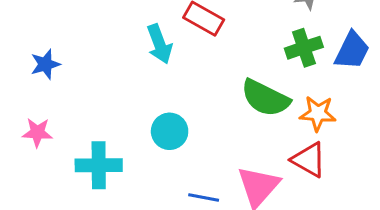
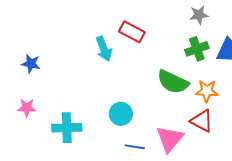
blue star: (45, 64) -> (31, 64), turned 30
cyan circle: (170, 131) -> (121, 114), moved

